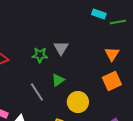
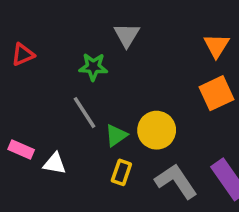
green star: (40, 55) -> (93, 67), moved
green triangle: (58, 80) -> (116, 135), moved

